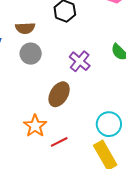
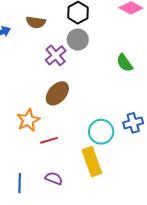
gray circle: (31, 54) -> (78, 40), moved
purple cross: (80, 61) -> (56, 55), moved

